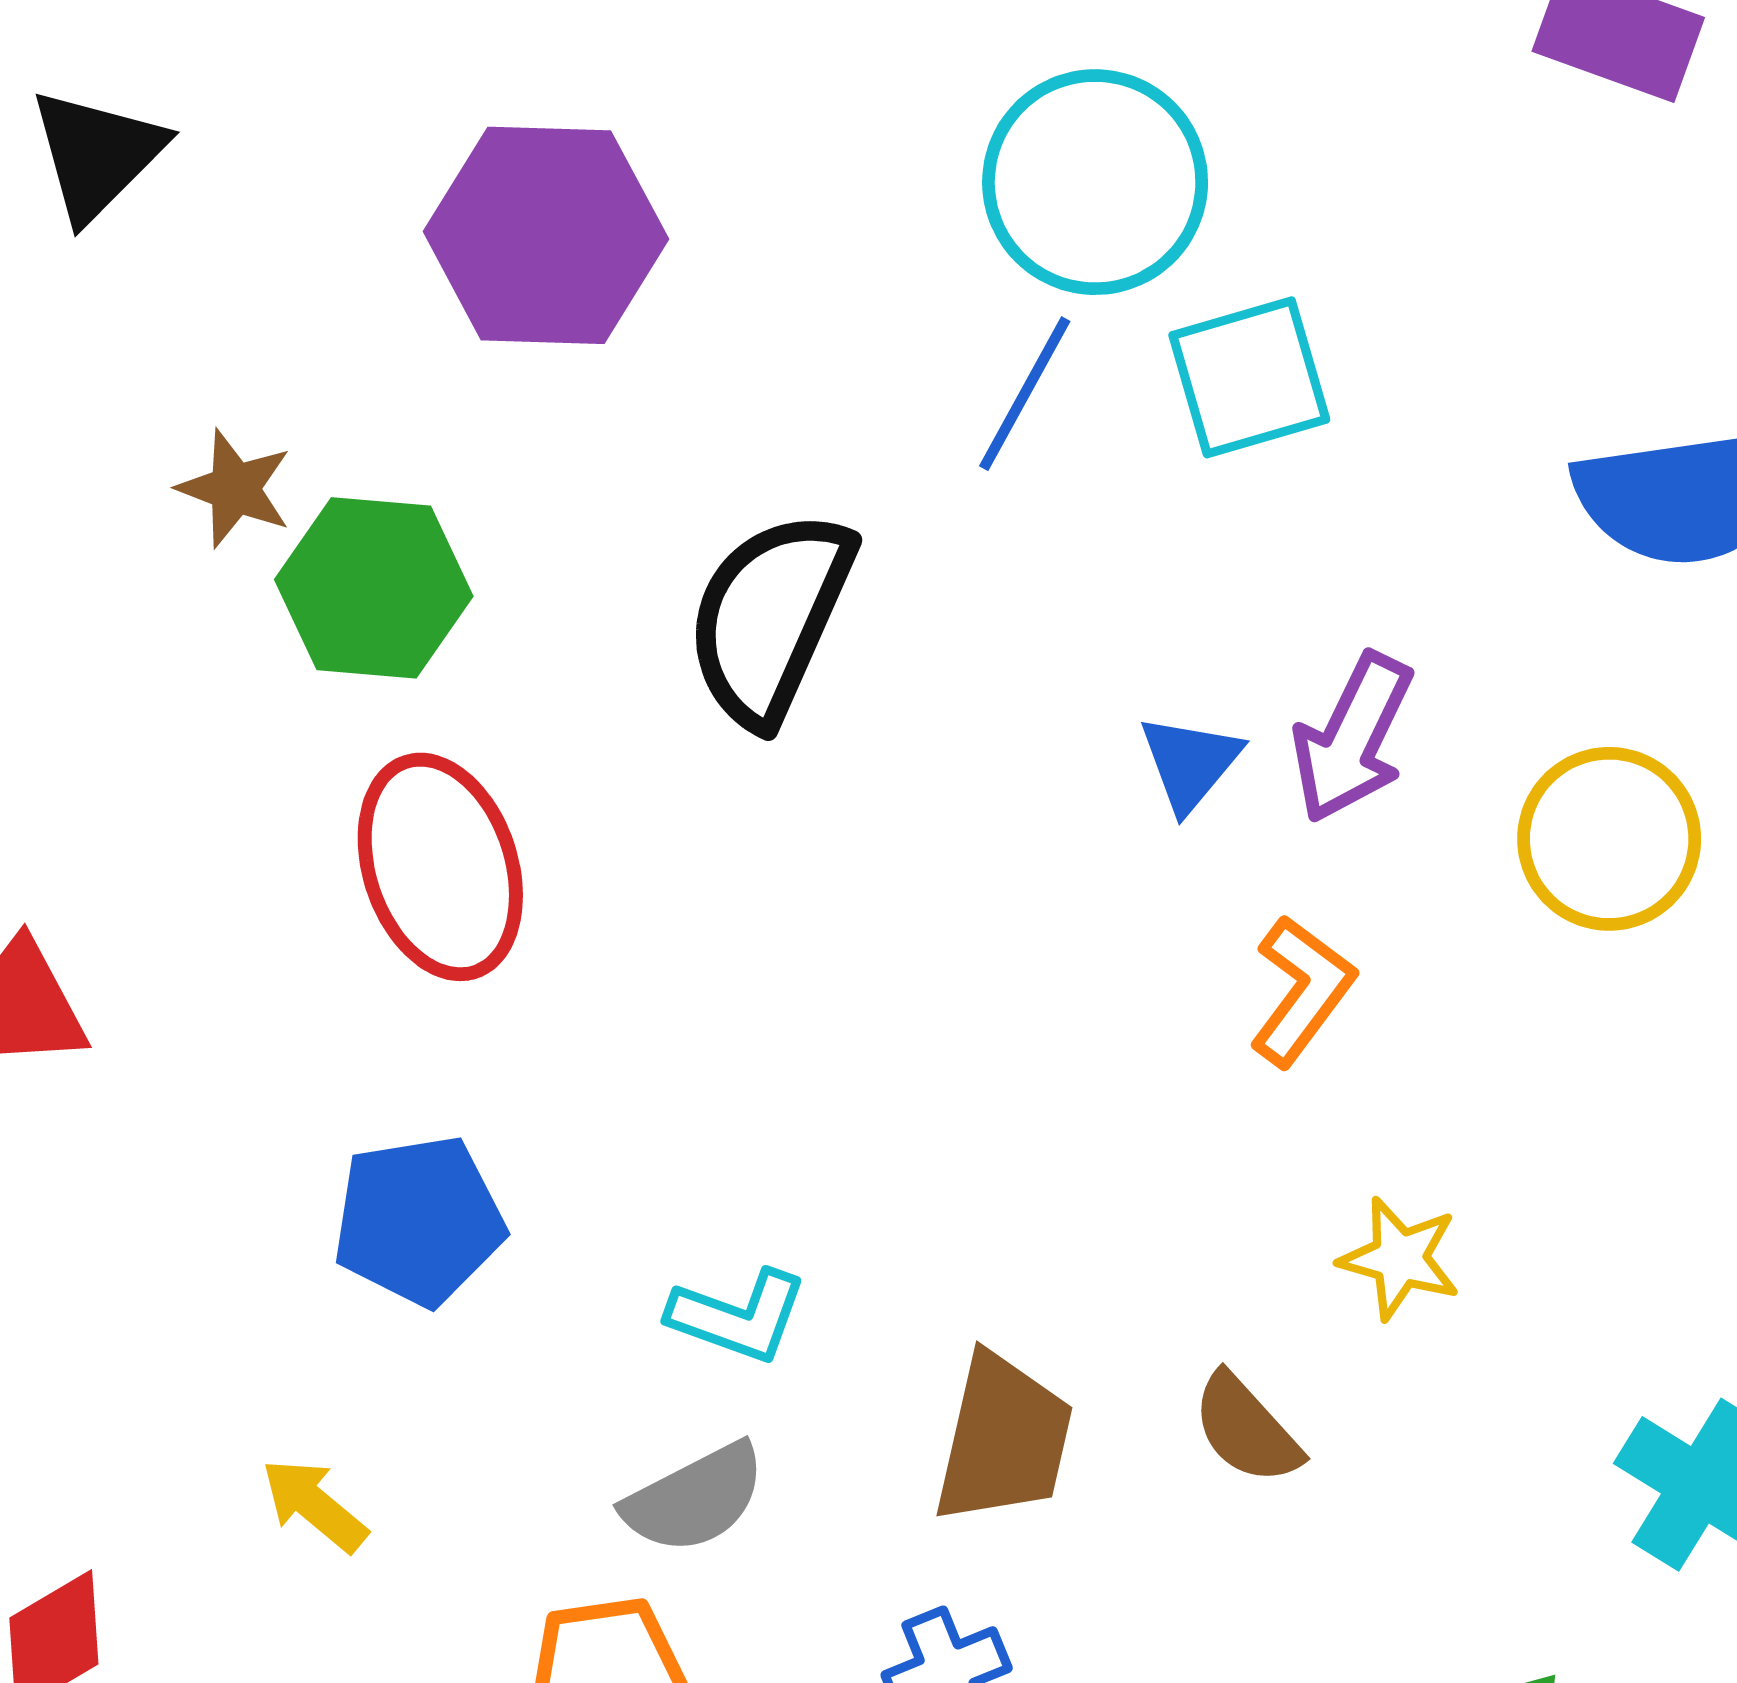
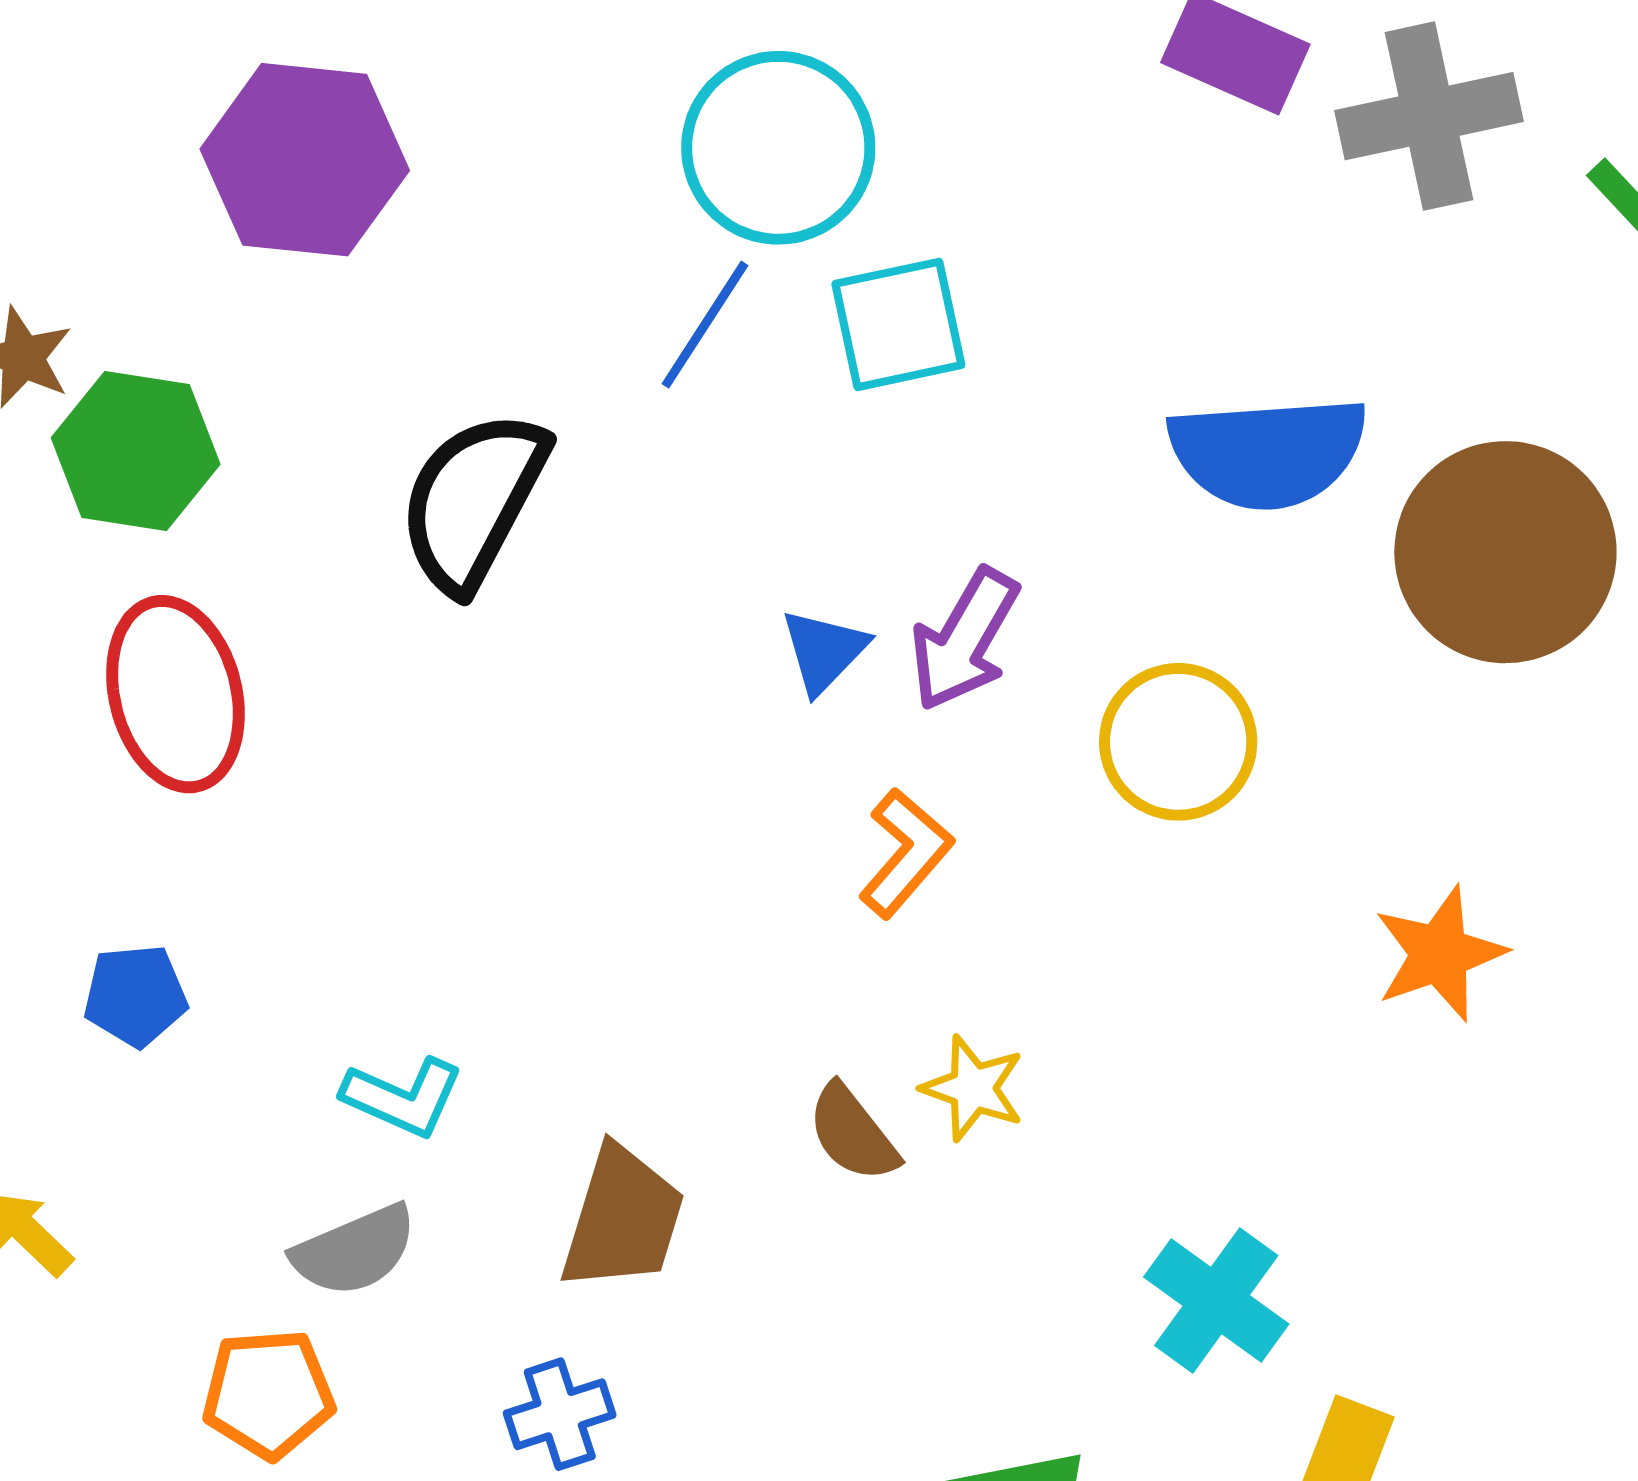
blue pentagon: (419, 1220) -> (135, 996), size x0.7
brown semicircle: (1246, 1429) -> (853, 1133), moved

